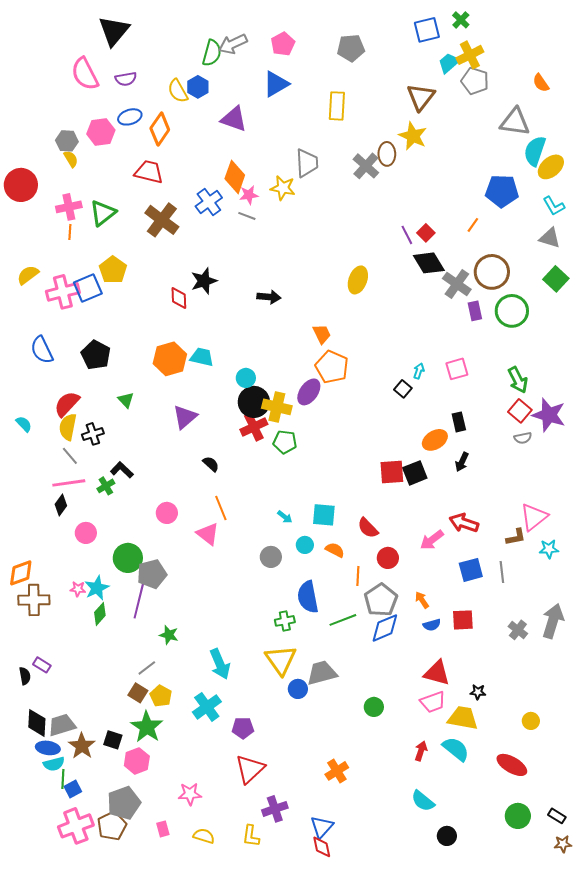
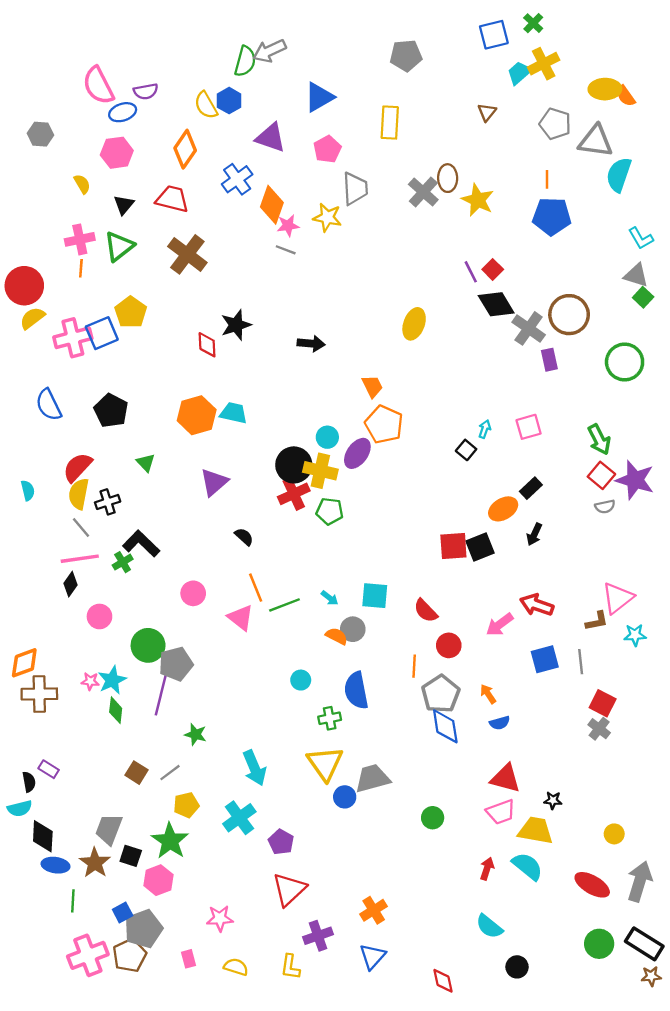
black triangle: (114, 31) -> (124, 205), moved, size x0.6
pink pentagon: (283, 44) -> (327, 149), moved
gray pentagon: (475, 81) -> (555, 124), moved
brown triangle: (421, 97) -> (487, 112), size x0.6
blue ellipse: (130, 117) -> (123, 112), moved
yellow star: (413, 136) -> (478, 200), moved
gray hexagon: (67, 141) -> (40, 134), moved
yellow ellipse: (551, 167) -> (605, 89), moved, turned 40
red circle: (21, 185) -> (24, 286), moved
blue pentagon: (502, 191) -> (552, 216), moved
blue cross: (209, 202) -> (237, 179), moved
orange line: (473, 225) -> (547, 179), moved, turned -35
green square: (556, 279) -> (643, 297), moved, size x0.7
green circle: (512, 311) -> (625, 362), moved
cyan circle: (246, 378) -> (327, 437), moved
black rectangle: (459, 422) -> (531, 488), turned 60
cyan semicircle: (24, 424) -> (28, 490), turned 30
black L-shape: (122, 470) -> (141, 544), size x1.4
cyan circle: (305, 545) -> (301, 680), moved
orange semicircle: (335, 550) -> (337, 636), moved
gray circle: (271, 557) -> (353, 629), moved
green diamond: (100, 614) -> (116, 710), turned -35
green line: (343, 620) -> (285, 605), moved
red square: (463, 620) -> (603, 703), moved, turned 30
gray arrow: (553, 621) -> (640, 881), moved
blue diamond: (385, 628) -> (445, 726), turned -76
brown square: (138, 693) -> (136, 773), moved
yellow pentagon: (161, 696) -> (186, 805), turned 30
gray trapezoid: (62, 725) -> (109, 829), moved, turned -52
purple pentagon: (243, 728) -> (281, 842), turned 30
cyan semicircle: (54, 764) -> (20, 808), moved
orange cross: (337, 771) -> (374, 910), moved
blue square: (73, 789) -> (123, 913), moved
black rectangle: (557, 816) -> (644, 944), size x1.8
red diamond: (322, 847) -> (443, 981), moved

